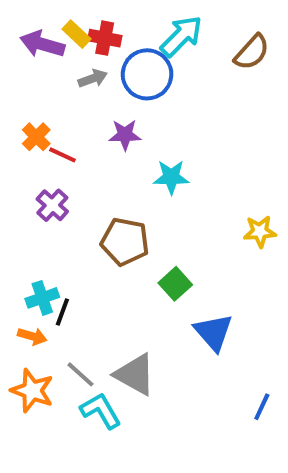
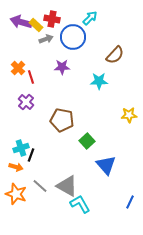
yellow rectangle: (77, 34) -> (36, 25), moved
cyan arrow: (181, 36) -> (90, 18), size x0.7
brown semicircle: (252, 52) -> (115, 55), moved
red line: (62, 155) -> (31, 77), turned 48
cyan star: (171, 177) -> (99, 81), moved
cyan L-shape: (101, 411) -> (80, 204), moved

